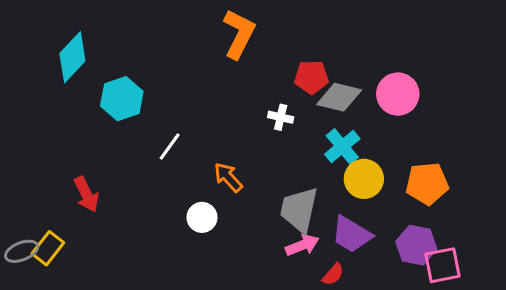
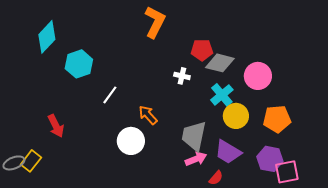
pink circle: (398, 94) -> (258, 76), moved
white circle: (202, 217) -> (131, 141), size x1.4

